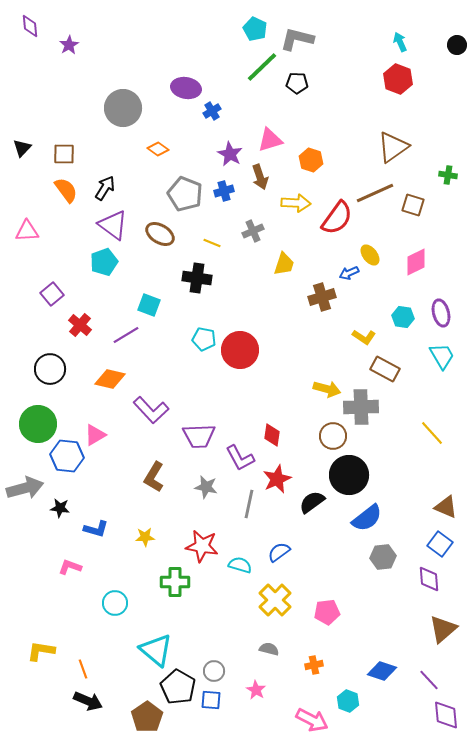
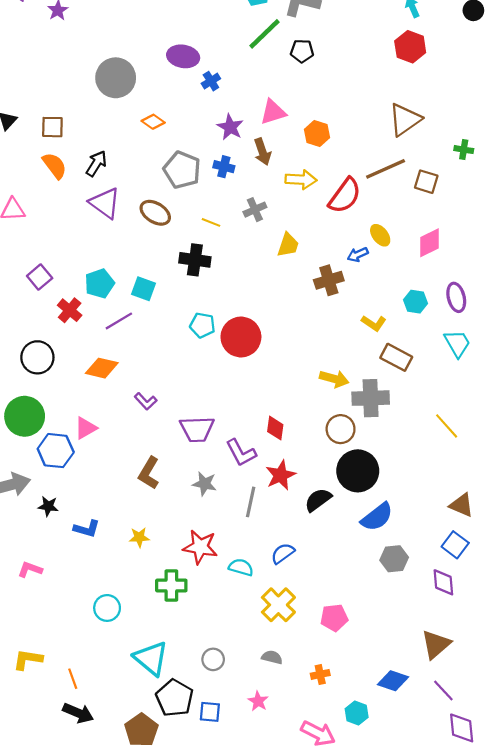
blue cross: (224, 191) -> (224, 167), turned 30
cyan pentagon: (104, 262) -> (100, 283), moved
purple L-shape: (151, 410) -> (146, 401), size x0.6
pink L-shape: (70, 567) -> (30, 569), moved
brown triangle: (443, 629) -> (436, 644), moved
gray circle: (214, 671) -> (213, 659), moved

